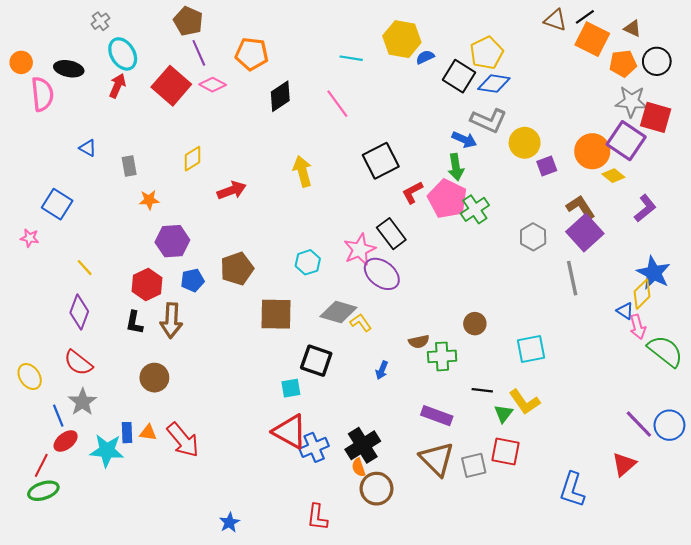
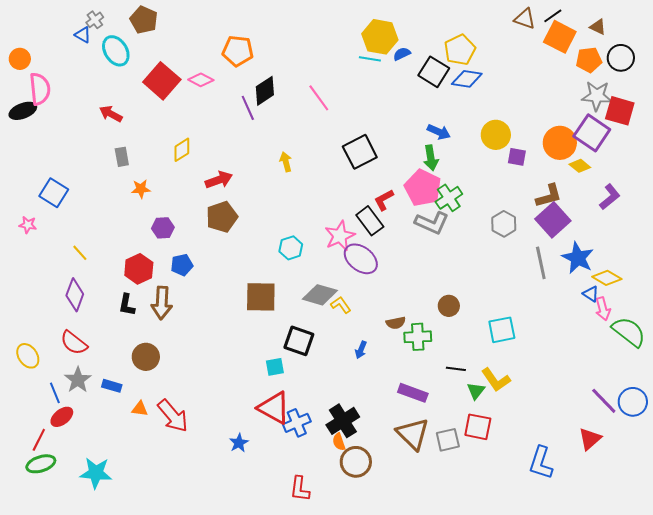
brown pentagon: (188, 21) -> (144, 20), moved
purple line: (199, 53) -> (248, 108), moved
cyan line: (351, 58) -> (370, 59), moved
black ellipse: (69, 69) -> (23, 111), moved, turned -32
red arrow: (117, 86) -> (111, 114), moved, turned -85
gray L-shape: (489, 121) -> (432, 223), moved
blue triangle: (88, 148) -> (83, 35), moved
purple square: (547, 166) -> (517, 157), turned 30
yellow arrow: (302, 171) -> (286, 162), size x0.7
red L-shape: (412, 192) -> (384, 200), moved
brown L-shape: (581, 207) -> (549, 196), turned 108
purple hexagon: (172, 241) -> (163, 228), size x0.7
brown pentagon: (237, 269) -> (222, 217), moved
blue star: (654, 273) -> (578, 258), moved
yellow diamond: (642, 294) -> (607, 278), turned 76
blue rectangle: (127, 433) -> (112, 386), moved, turned -72
cyan star: (107, 451) -> (96, 473), moved
blue star: (230, 522) -> (239, 443), moved

